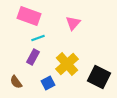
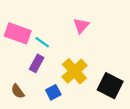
pink rectangle: (29, 16) -> (18, 33), moved
cyan line: (38, 38) -> (42, 42), turned 56

